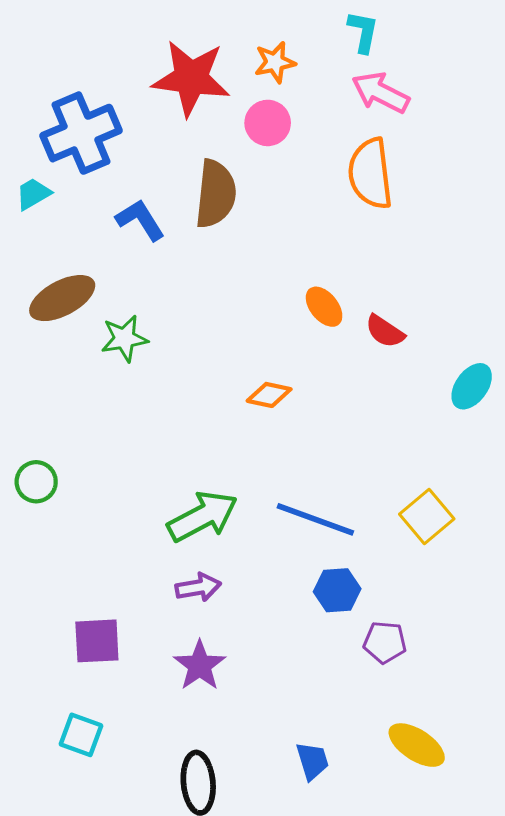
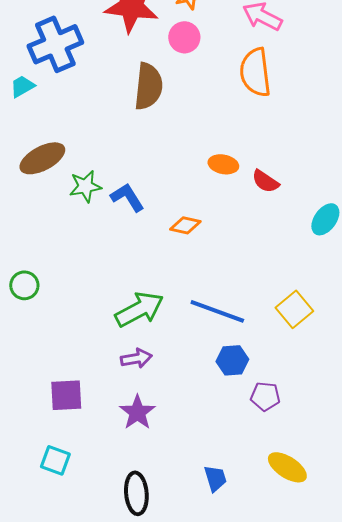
blue L-shape: (140, 220) -> (127, 197), moved
orange ellipse: (324, 307) -> (223, 164), turned -40

